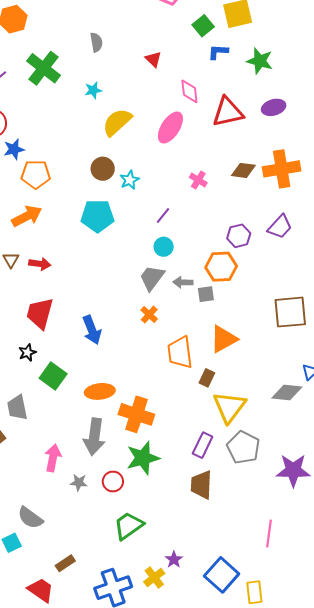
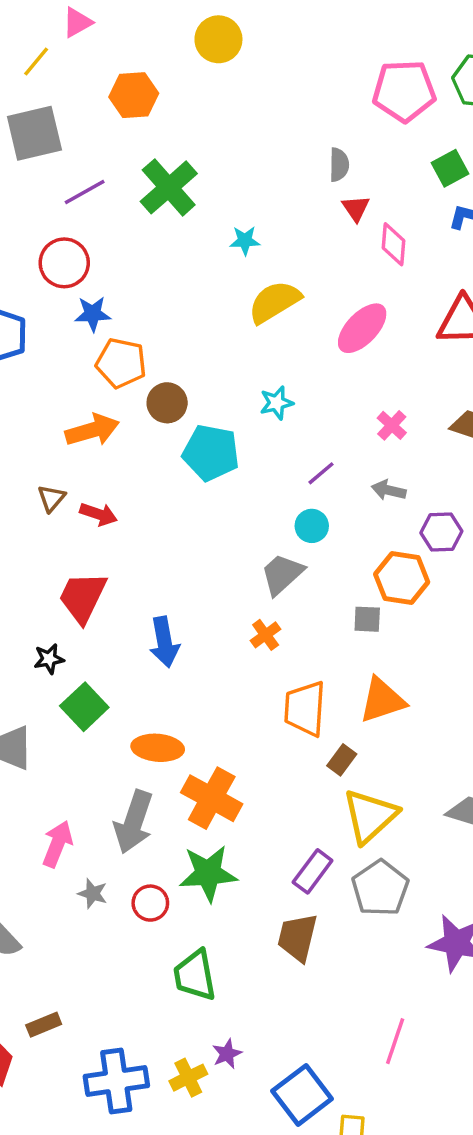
gray semicircle: (96, 42) -> (339, 165), moved
pink diamond: (189, 91) -> (393, 244), moved
brown circle: (103, 169) -> (167, 403), moved
gray arrow: (183, 282) -> (389, 490), moved
green trapezoid: (128, 526) -> (195, 975), moved, turned -76

